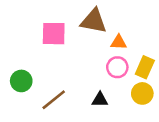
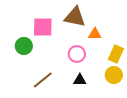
pink circle: (117, 67) -> (77, 54), moved
green circle: (21, 81) -> (24, 46), moved

